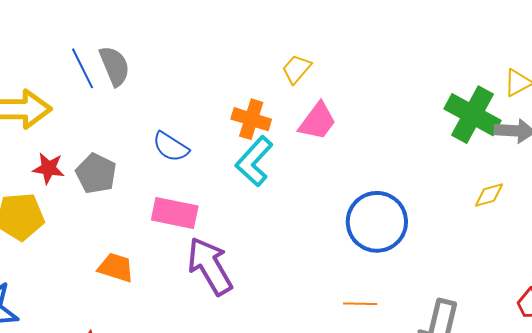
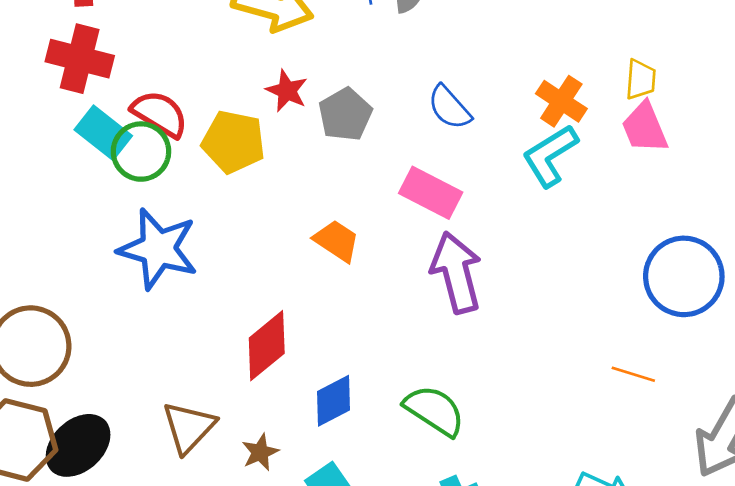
yellow trapezoid: (297, 69) -> (641, 79), moved, turned 128
pink trapezoid: (317, 121) -> (645, 128), turned 105

